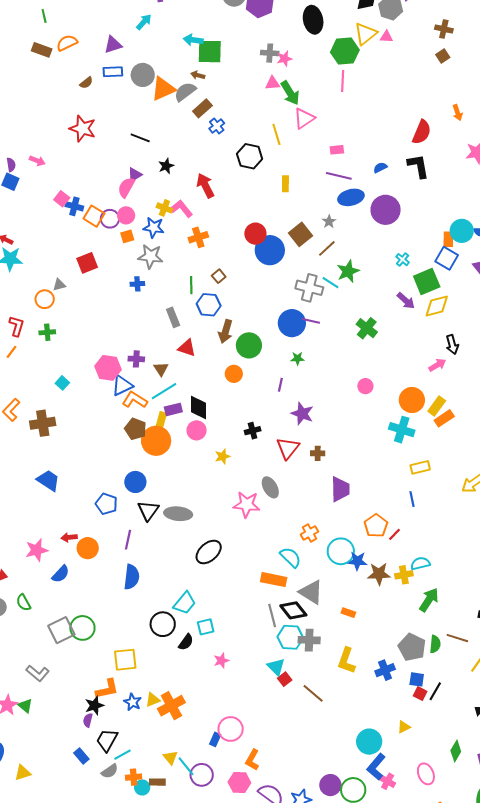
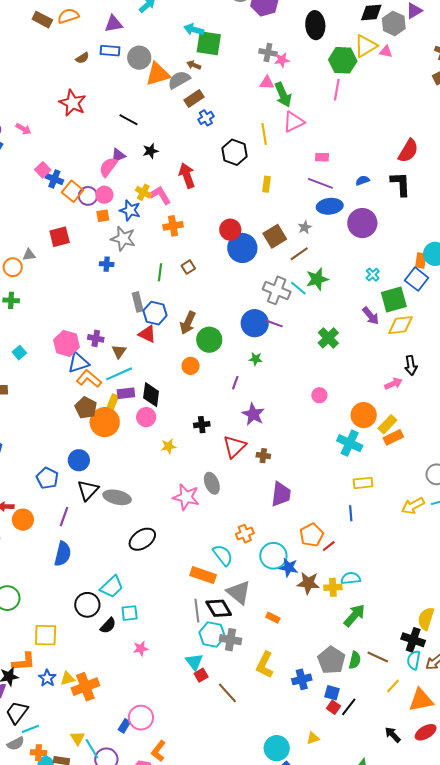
blue hexagon: (209, 305) -> (155, 313), moved

